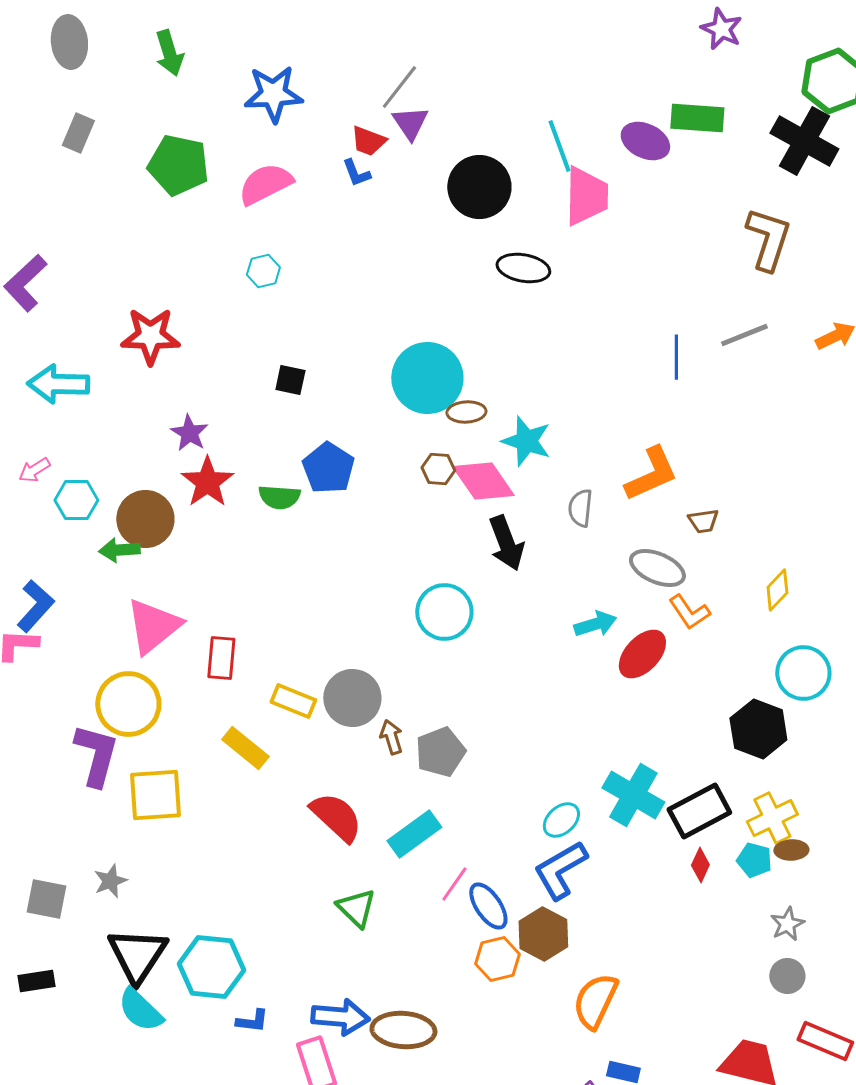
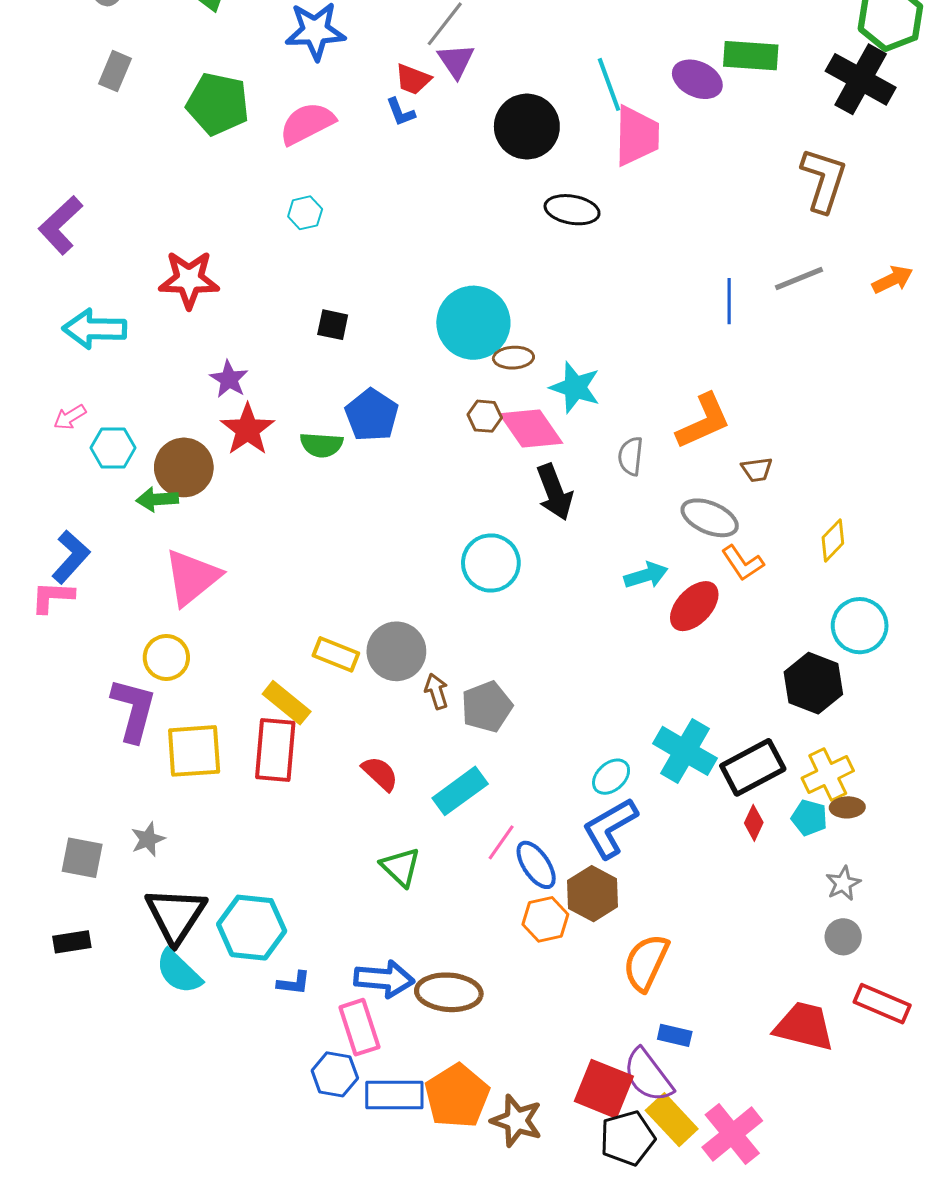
red rectangle: (221, 658) -> (275, 750), moved, size x1.4
yellow circle: (128, 704) -> (166, 657), size x0.7
red semicircle: (336, 817) -> (380, 774), size x0.7

